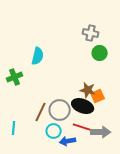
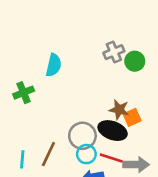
gray cross: (91, 33) -> (114, 52), moved, turned -35
brown line: (41, 112) -> (48, 154), moved
cyan circle: (54, 131) -> (86, 154), moved

